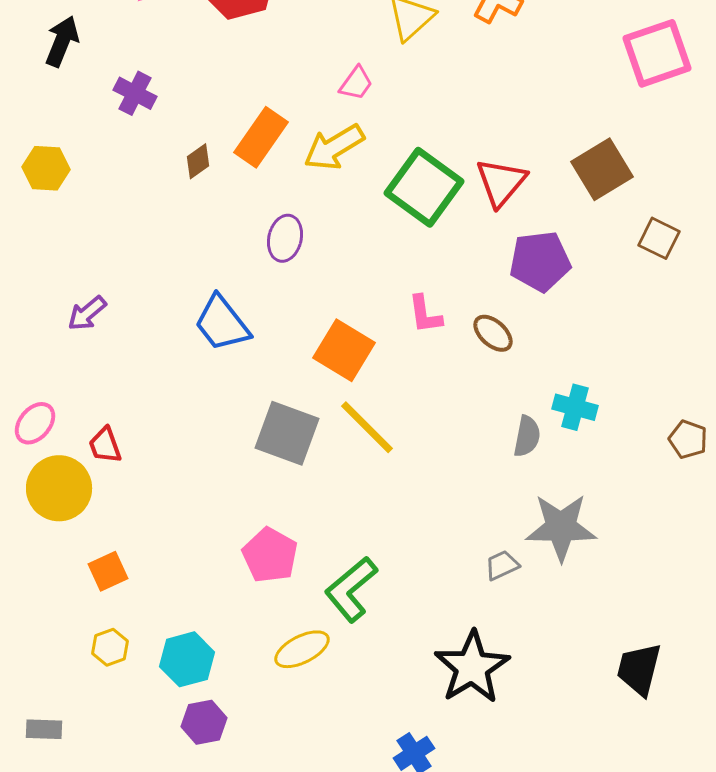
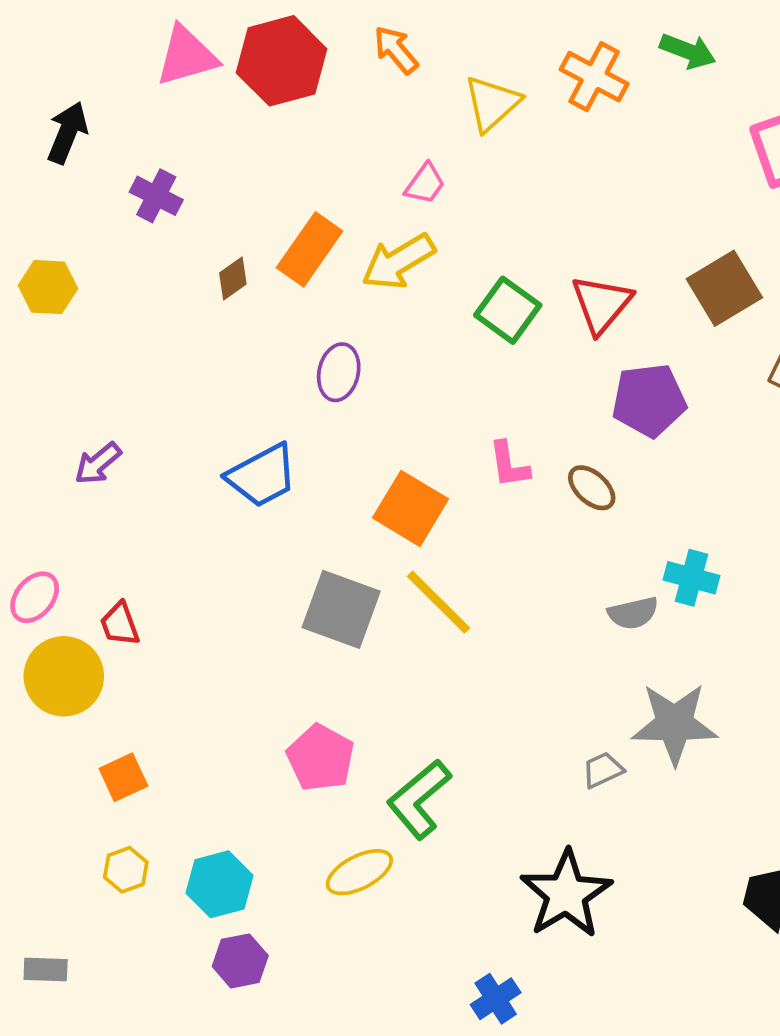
green square: (424, 187) -> (508, 310), size x0.7
blue trapezoid: (222, 323) -> (262, 476), turned -80
gray semicircle: (527, 436) -> (633, 613), turned 66

